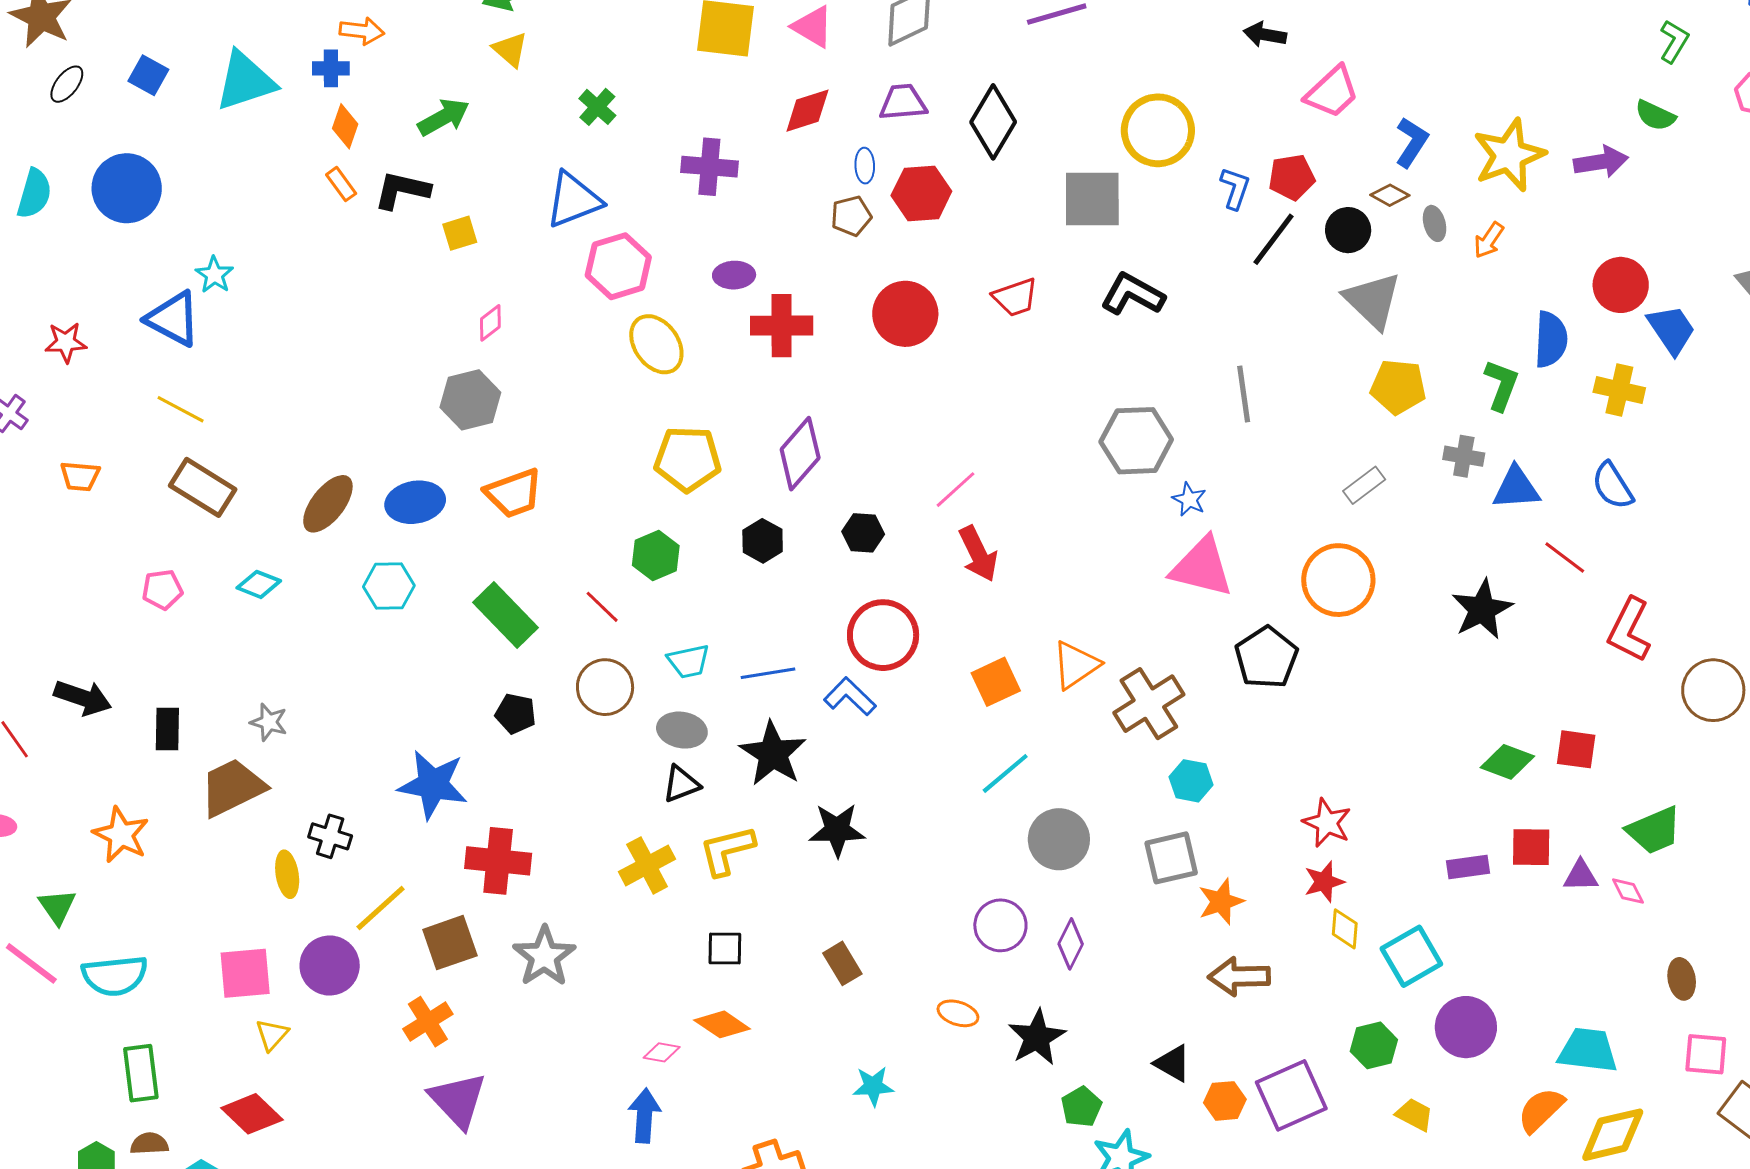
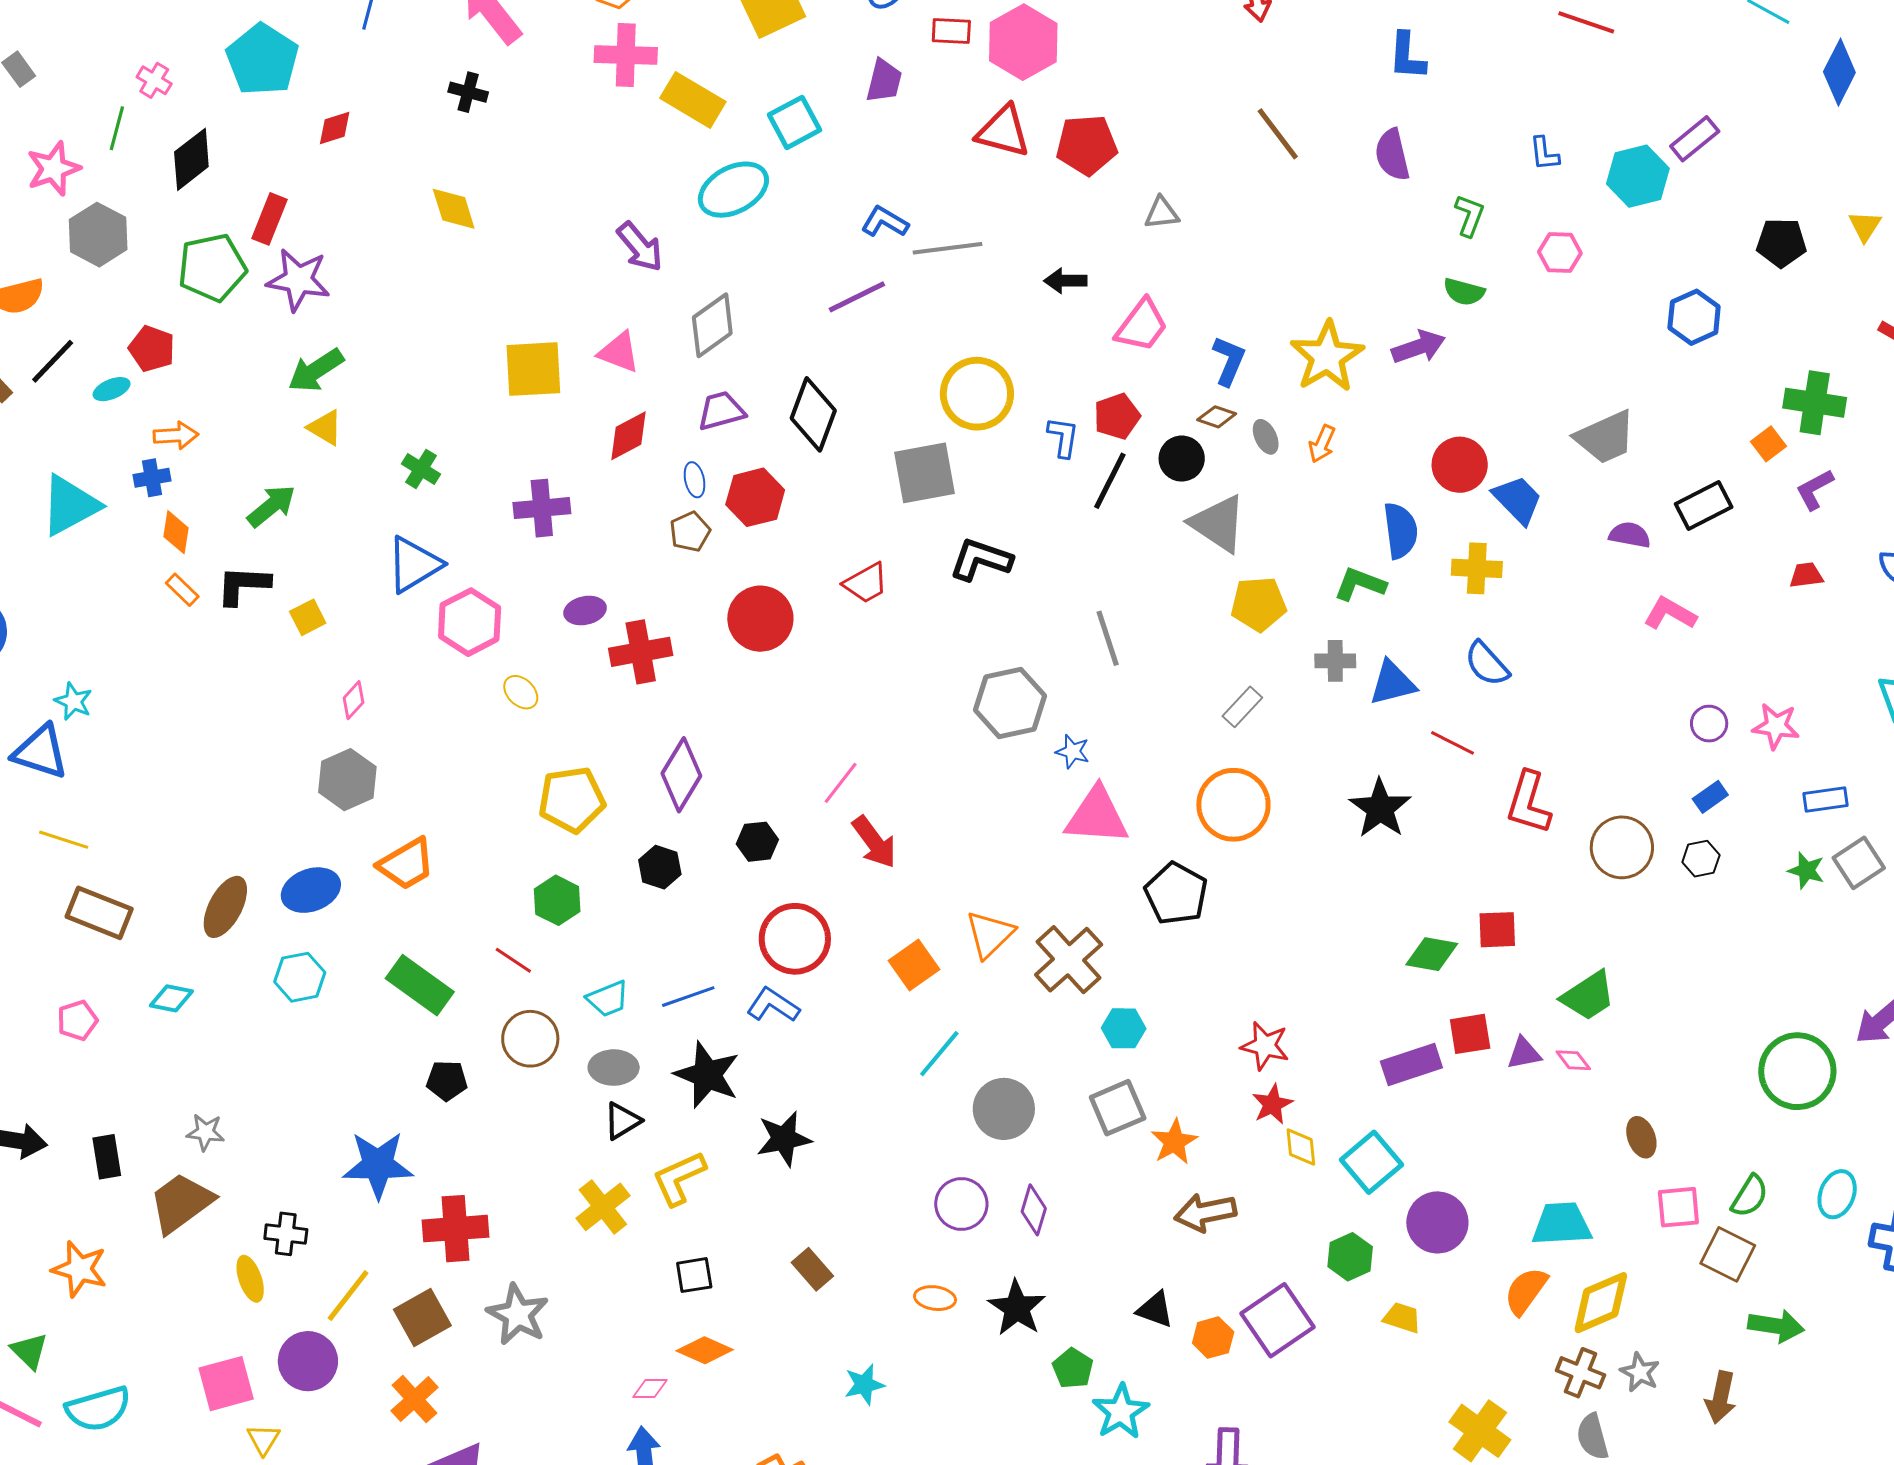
yellow ellipse: (656, 344) -> (521, 692), size x0.6
green L-shape: (1501, 385) -> (1360, 584), turned -80
purple rectangle: (1468, 867) -> (1411, 1064), size x1.4

